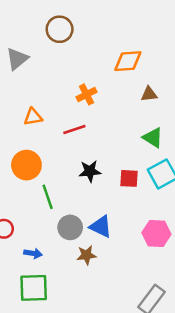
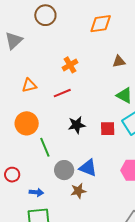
orange diamond: (128, 61) -> (101, 24), moved

